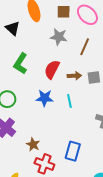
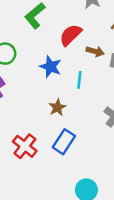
brown star: (33, 145) -> (57, 107), moved

